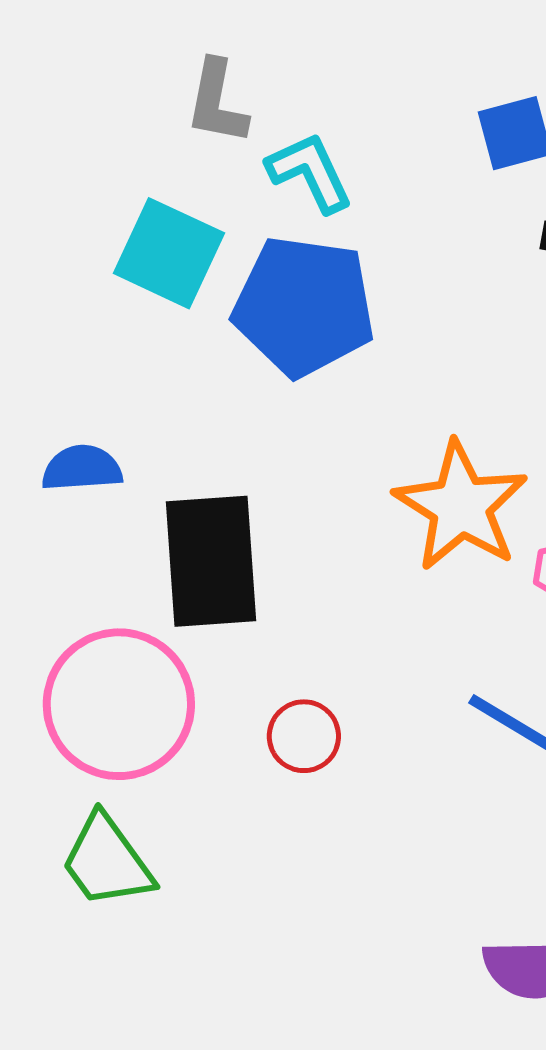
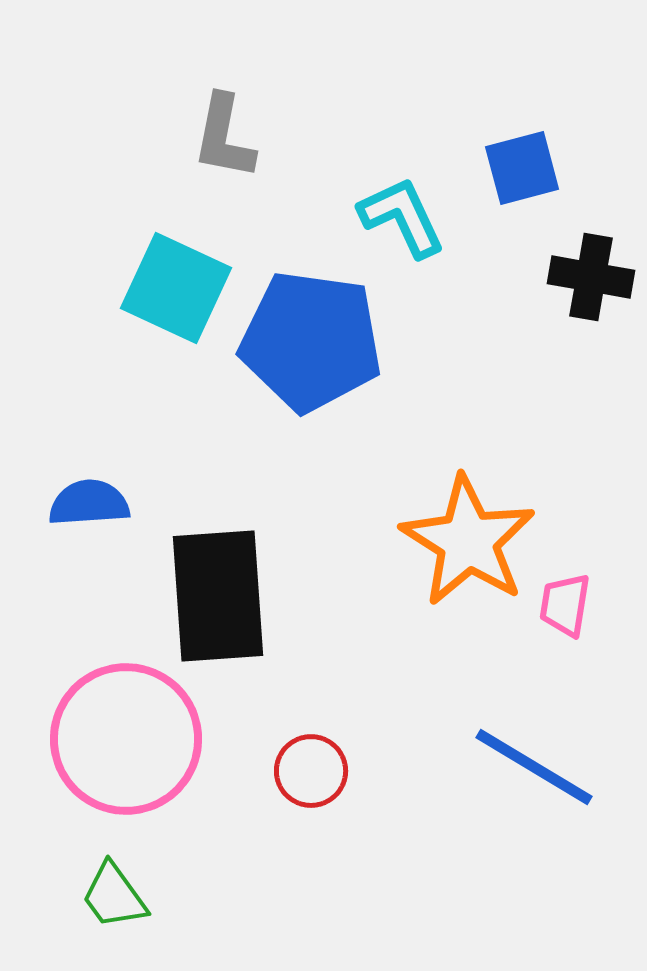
cyan L-shape: (310, 172) -> (402, 217), moved
green trapezoid: (107, 861) -> (114, 896), size x0.7

